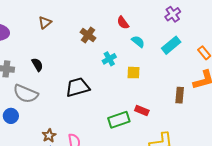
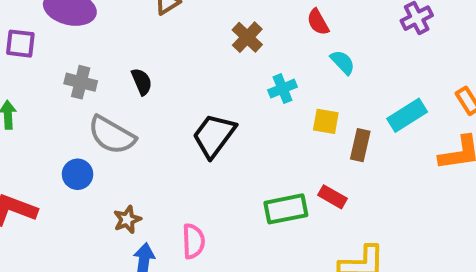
cyan rectangle: (171, 45) -> (407, 115), moved
black trapezoid: (78, 87) -> (214, 135), turned -45
brown rectangle: (180, 95) -> (360, 145), moved
brown star: (49, 135) -> (127, 220), moved

